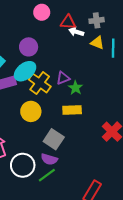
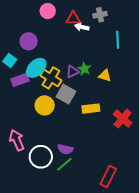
yellow triangle: (97, 43) -> (105, 76), moved
purple circle: (29, 47) -> (29, 41), moved
green star: (76, 88) -> (84, 69), moved
yellow rectangle: (72, 110) -> (91, 109), moved
gray square: (54, 139) -> (66, 94), moved

